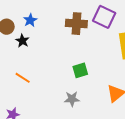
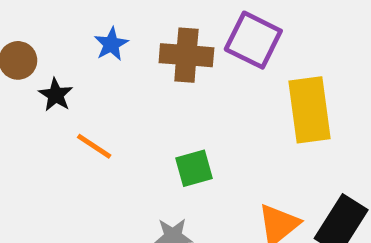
blue star: (30, 20) -> (111, 44), moved
orange line: (23, 78) -> (94, 146), moved

